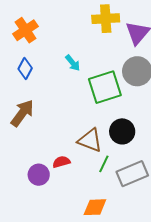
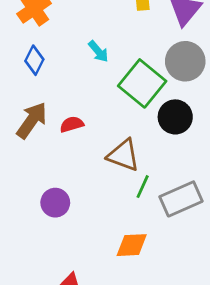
green square: (105, 87) -> (142, 83), turned -32
black circle: (122, 131) -> (175, 117), moved
red semicircle: (61, 162) -> (72, 124), moved

